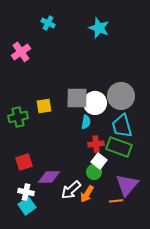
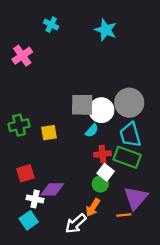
yellow square: (44, 106) -> (49, 133), moved
cyan semicircle: (86, 122) -> (92, 130), turned 32
white arrow: (71, 190) -> (76, 224), moved
white cross: (26, 192) -> (35, 199), moved

